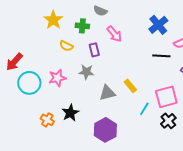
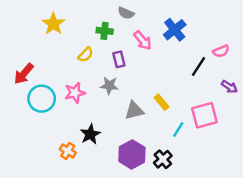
yellow star: (53, 20) -> (53, 24), moved
blue cross: (158, 25) -> (175, 30), moved
yellow semicircle: (66, 46) -> (86, 55), turned -72
black line: (161, 56) -> (198, 67), turned -60
orange cross: (47, 120) -> (68, 151), moved
black cross: (168, 121) -> (163, 159), moved

